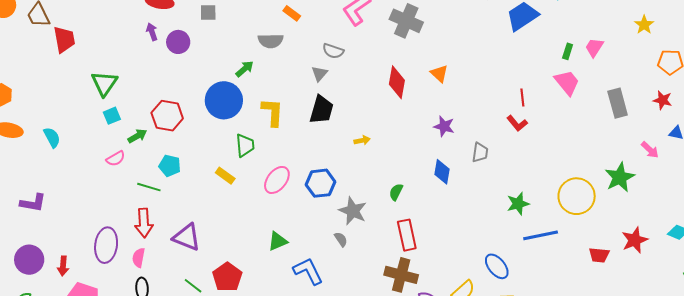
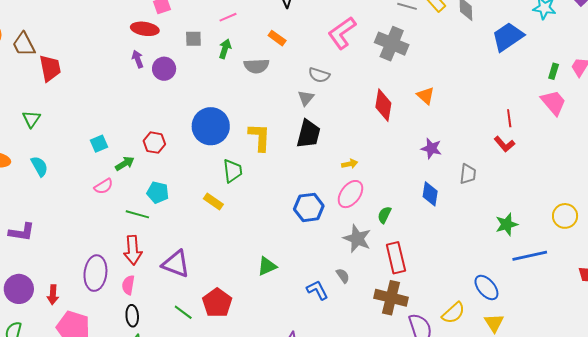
green arrow: (245, 69) -> (225, 49), moved, turned -30
green triangle: (104, 83) -> (31, 119), moved, size x0.7
red hexagon: (167, 116) -> (154, 143), size x0.7
pink ellipse: (277, 180) -> (350, 194), moved
yellow circle: (577, 196) -> (565, 216), size x0.7
gray star: (353, 211) -> (357, 239), moved
gray semicircle: (341, 239) -> (343, 276), moved
blue L-shape: (308, 271) -> (317, 290), moved, size x0.7

